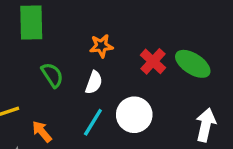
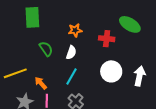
red cross: (153, 61) -> (107, 39), turned -35
green ellipse: (193, 64) -> (130, 24), moved
white circle: (134, 115) -> (111, 71), moved

